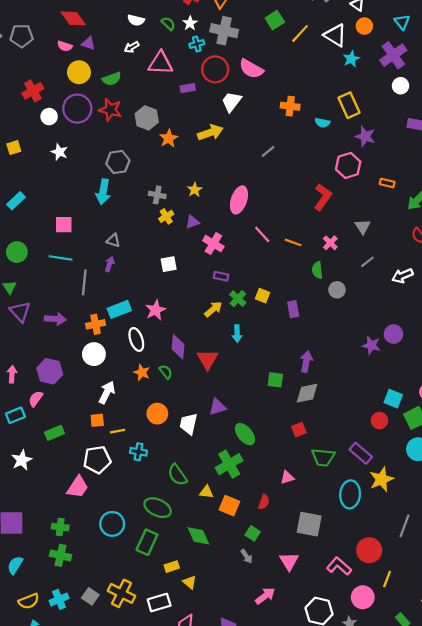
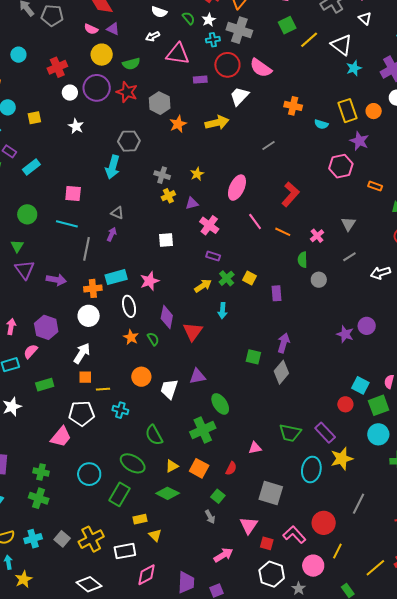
orange circle: (364, 26) -> (374, 111), moved
red L-shape: (323, 197) -> (290, 194), moved
white arrow: (107, 392) -> (82, 353), moved
gray diamond: (307, 393) -> (281, 372), turned -45
red square: (299, 430) -> (267, 543), moved, turned 32
yellow triangle: (206, 492) -> (172, 466), moved, turned -40
green diamond: (198, 536) -> (168, 493), turned -45
yellow cross: (121, 593) -> (91, 539), turned 30

